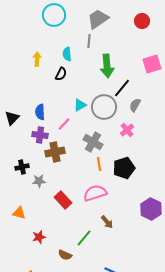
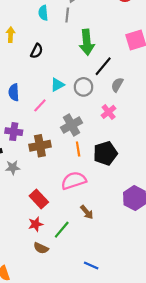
cyan semicircle: (67, 54) -> (43, 13), moved
gray circle: (104, 107) -> (83, 87), size x0.7
purple cross: (40, 135) -> (14, 132), moved
gray cross: (93, 142) -> (72, 125), turned 30
brown cross: (55, 152) -> (40, 146), moved
red rectangle: (63, 200) -> (39, 199), moved
red star: (39, 237) -> (36, 224), moved

